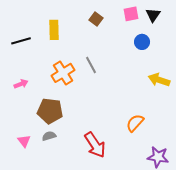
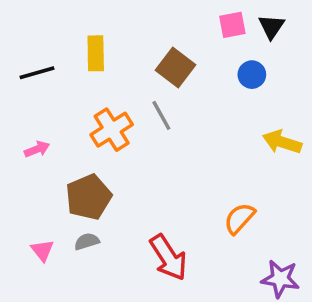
brown square: (96, 19) -> (176, 67), moved, size x1.5
brown pentagon: (50, 111) -> (89, 197), turned -30

